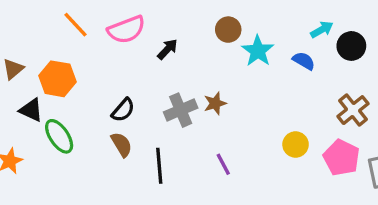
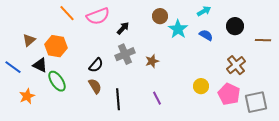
cyan arrow: (322, 30) -> (204, 11), moved
gray cross: (181, 110) -> (125, 54), moved

